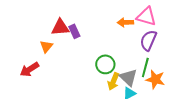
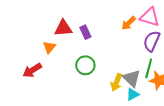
orange arrow: (125, 22) -> (129, 23), turned -42
purple rectangle: (74, 31) -> (85, 32), moved
green circle: (105, 64) -> (85, 65), moved

